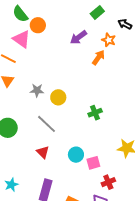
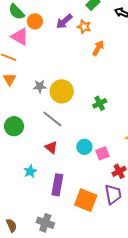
purple arrow: (78, 37) -> (64, 21), moved
orange star: (109, 40) -> (84, 27), moved
yellow circle: (58, 97) -> (62, 91), size x1.5
cyan star: (11, 185) -> (30, 171), moved

